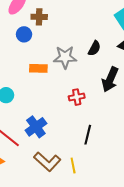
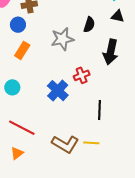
orange rectangle: (38, 68) -> (22, 50), moved, turned -48
blue cross: (36, 127) -> (58, 91), moved
yellow line: (73, 165) -> (91, 143), turned -63

